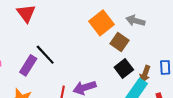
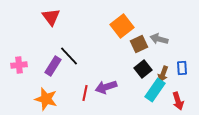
gray arrow: (135, 21) -> (159, 39), moved
brown square: (120, 42) -> (139, 44), turned 30

